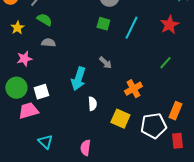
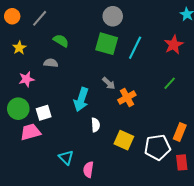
green semicircle: (44, 20) -> (61, 41), moved
green square: (103, 24) -> (107, 44), size x1.6
orange cross: (133, 89) -> (127, 97), moved
cyan triangle: (45, 142) -> (66, 157), moved

